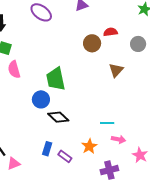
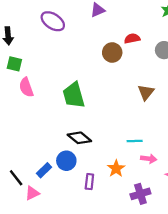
brown triangle: (116, 70) -> (146, 92), moved
blue circle: (41, 99) -> (66, 161), moved
blue rectangle: (47, 149) -> (44, 170), moved, turned 32
purple rectangle: (65, 156) -> (89, 182), turned 64

